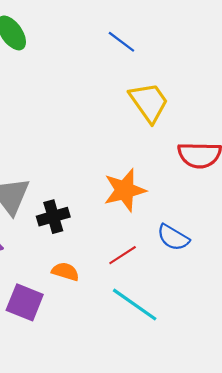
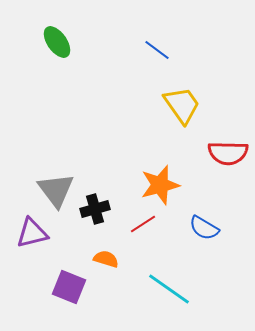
red line: (123, 255) -> (143, 224), moved

